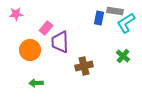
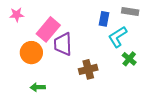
gray rectangle: (115, 11) -> (130, 12), moved
cyan L-shape: (126, 23) -> (118, 37), moved
pink rectangle: (46, 28) -> (48, 29), size x1.6

